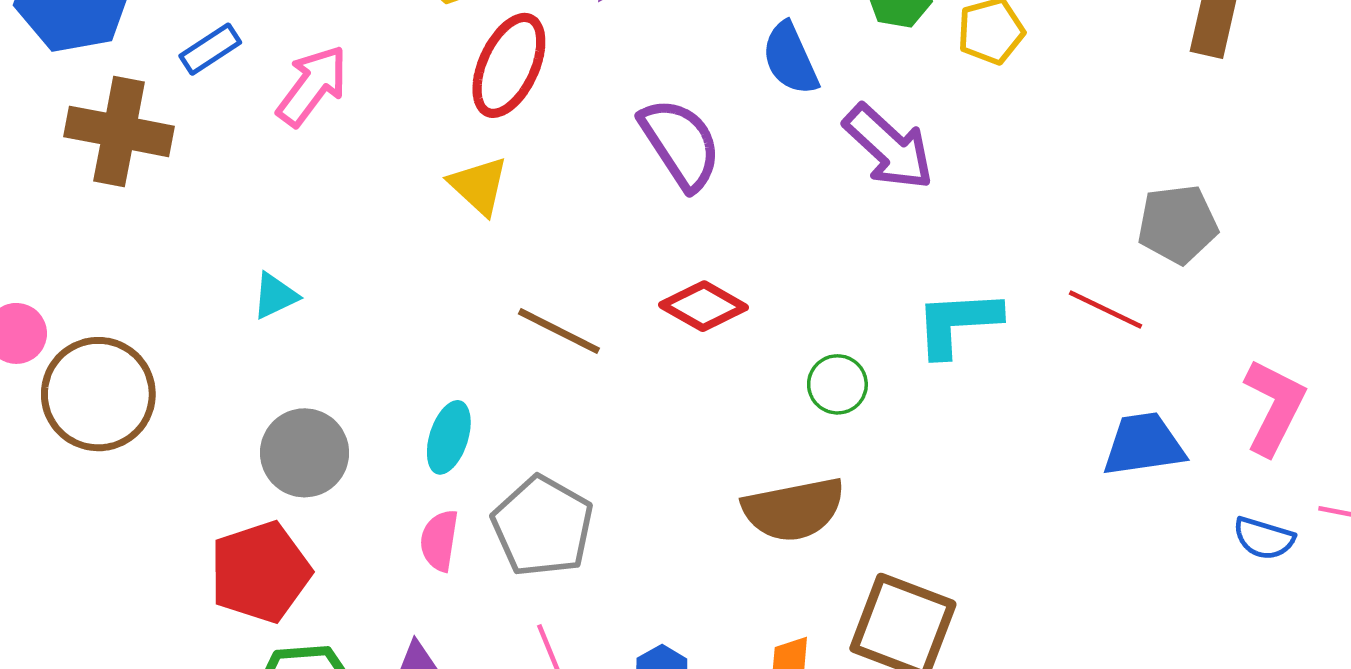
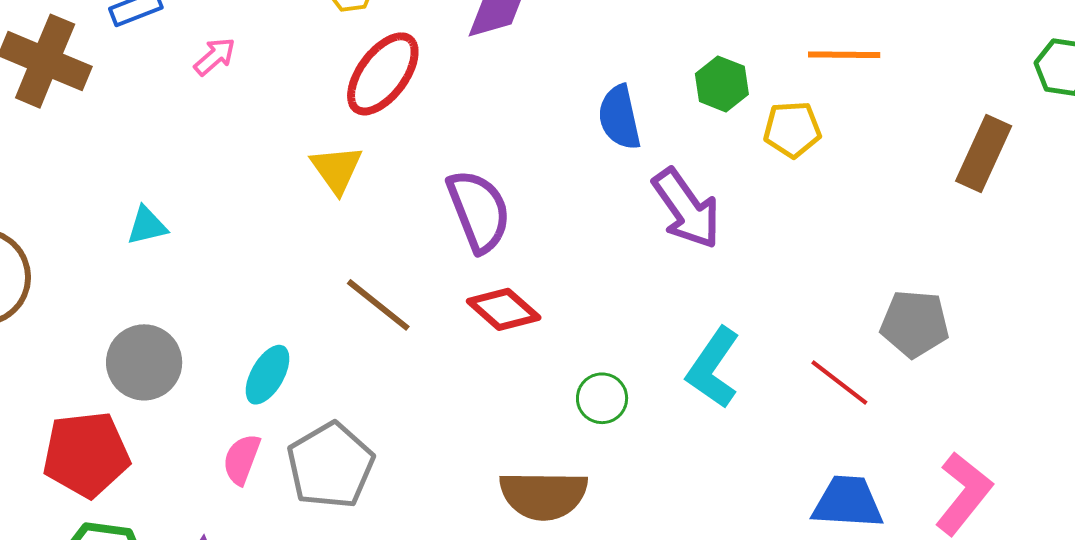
pink arrow: (312, 86) -> (215, 56), size x0.6
purple semicircle: (680, 144) -> (479, 211), moved
cyan L-shape: (958, 323) -> (713, 368), turned -64

